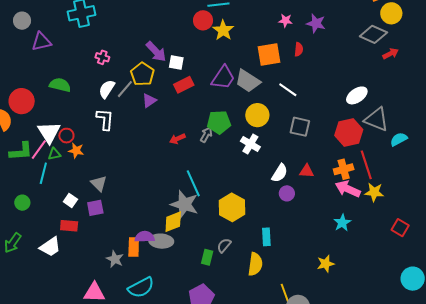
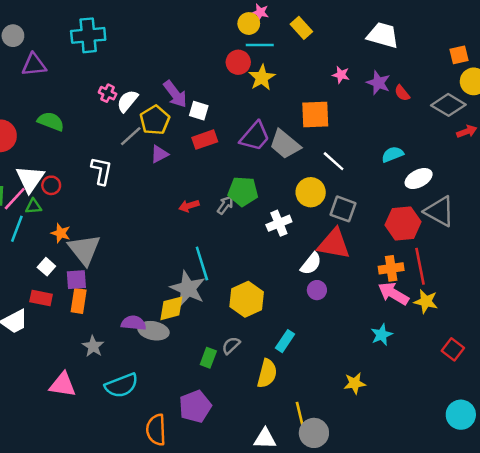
red semicircle: (299, 49) -> (402, 93), moved, turned 128
white semicircle: (107, 89) -> (127, 101), moved
yellow circle: (257, 115) -> (311, 192), moved
cyan semicircle: (399, 139) -> (393, 154), moved
white cross: (250, 144) -> (279, 223), turned 30
orange star: (76, 151) -> (61, 233), moved
red triangle: (307, 171) -> (334, 244), moved, size x1.8
gray triangle: (99, 183) -> (84, 250), size x1.6
cyan rectangle: (266, 237) -> (285, 341), turned 30
orange rectangle: (134, 247) -> (79, 301), moved

